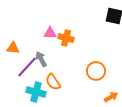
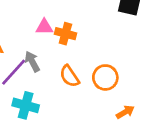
orange semicircle: (53, 82) -> (69, 76), moved

